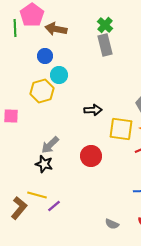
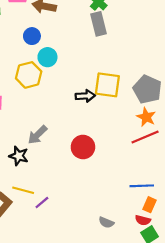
yellow square: (121, 129) -> (107, 85), moved
black star: (44, 164) -> (19, 156), moved

